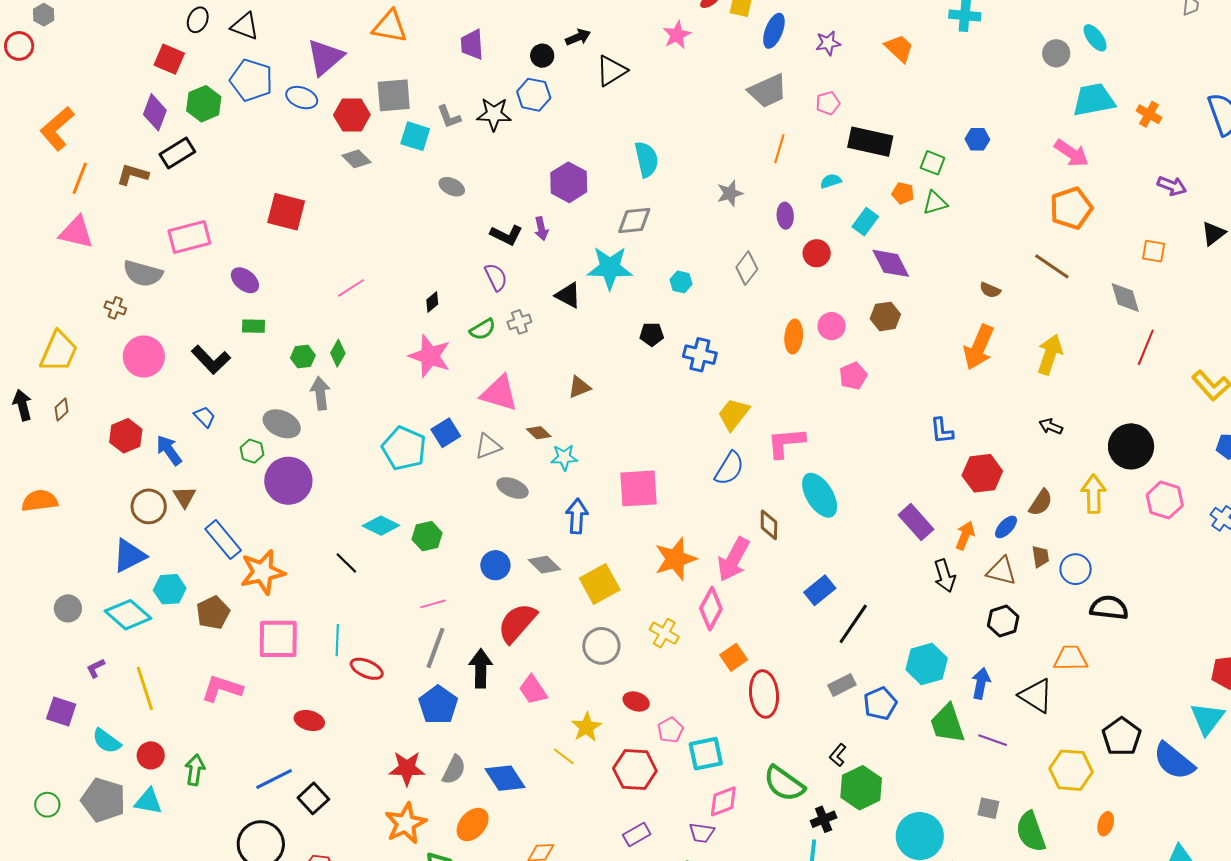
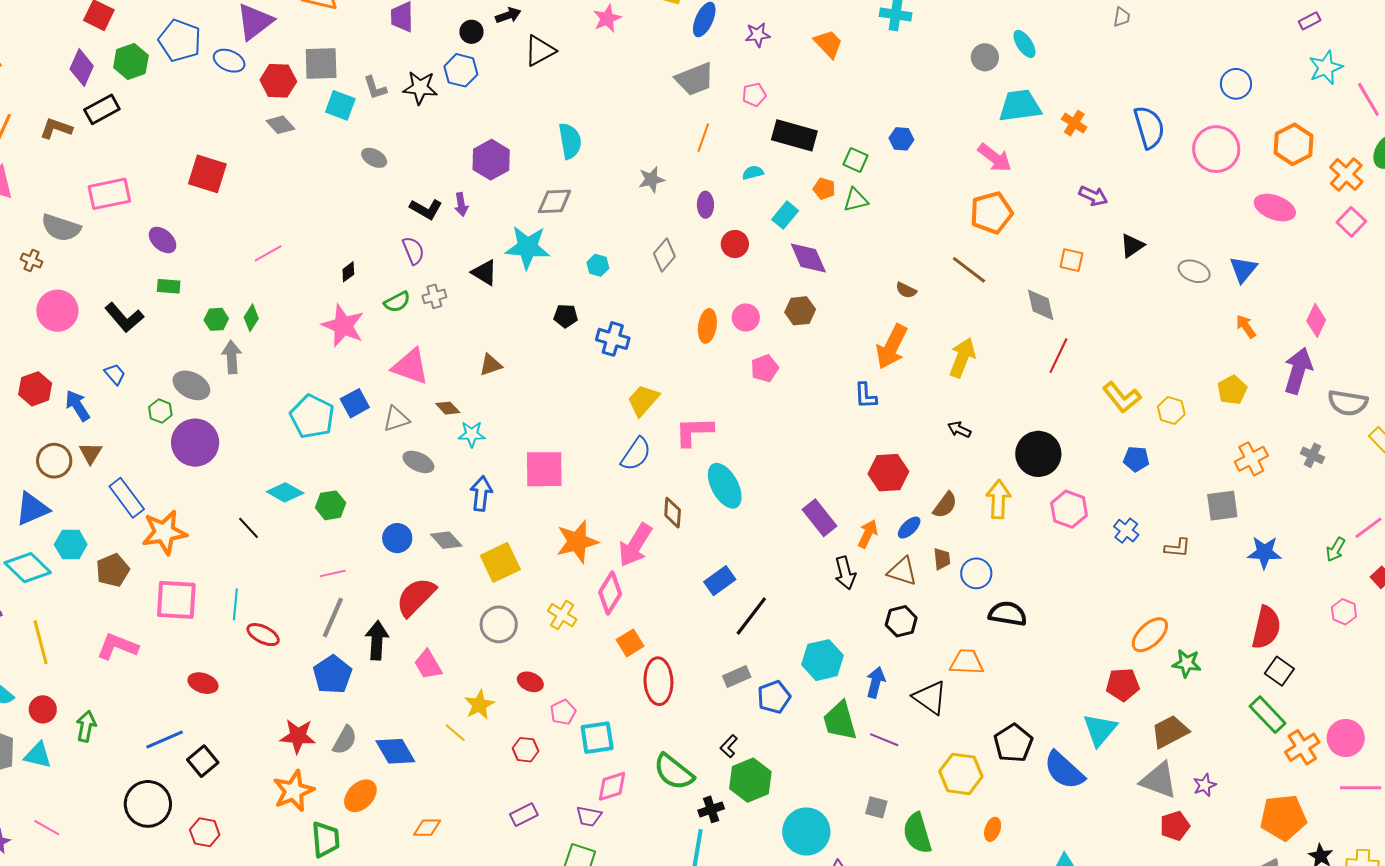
blue L-shape: (942, 431) -> (866, 396), moved
red hexagon: (635, 770) -> (525, 750), size x0.6

